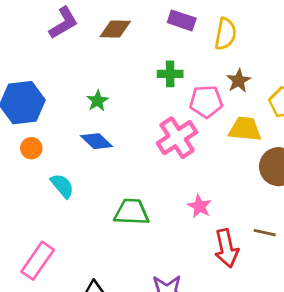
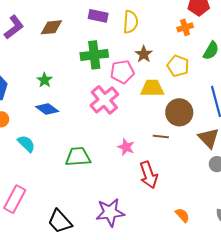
green cross: (170, 74) -> (94, 55), size x1.5
brown line: (265, 233) -> (161, 137), moved

